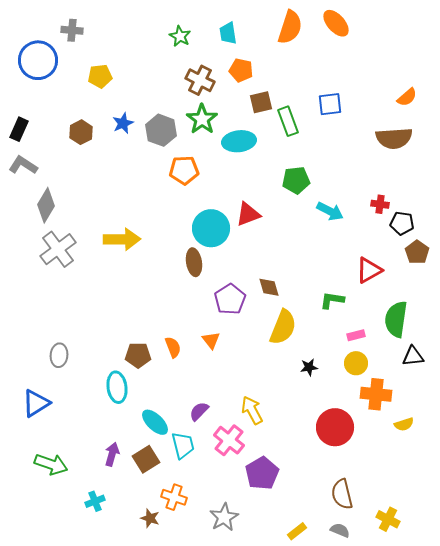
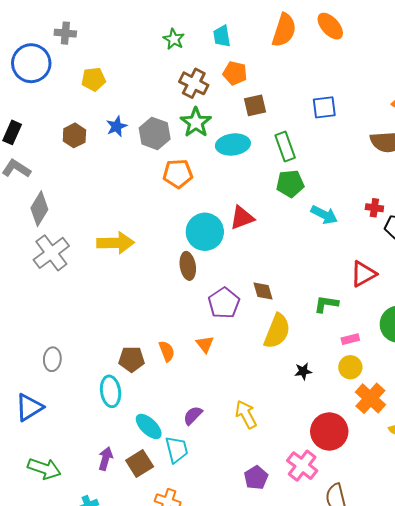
green rectangle: (288, 121) -> (285, 146), moved
orange cross: (376, 394) -> (370, 398), turned 36
pink cross: (229, 440) -> (302, 466), moved
purple pentagon: (262, 473) -> (256, 478), size x0.7

